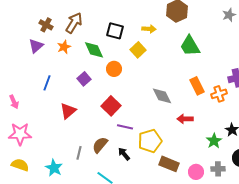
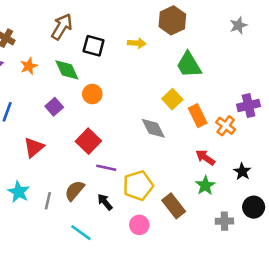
brown arrow: (74, 23) -> (62, 27), moved
yellow square: (138, 50) -> (172, 99), moved
orange cross: (219, 94) -> (226, 126), turned -35
red arrow: (185, 119) -> (205, 158), moved, turned 35
green star: (214, 141) -> (205, 185), moved
brown rectangle: (169, 164) -> (174, 206), moved, turned 30
cyan star: (54, 168) -> (19, 192), moved
pink circle: (196, 172) -> (139, 225), moved

